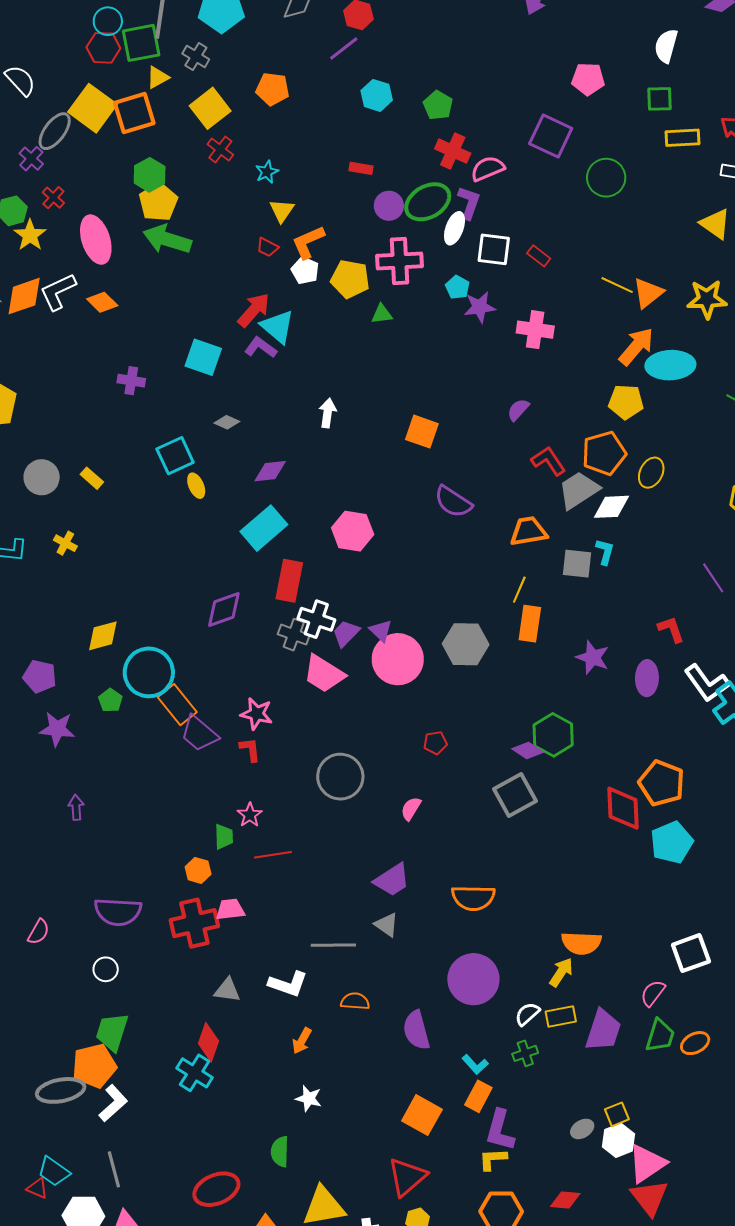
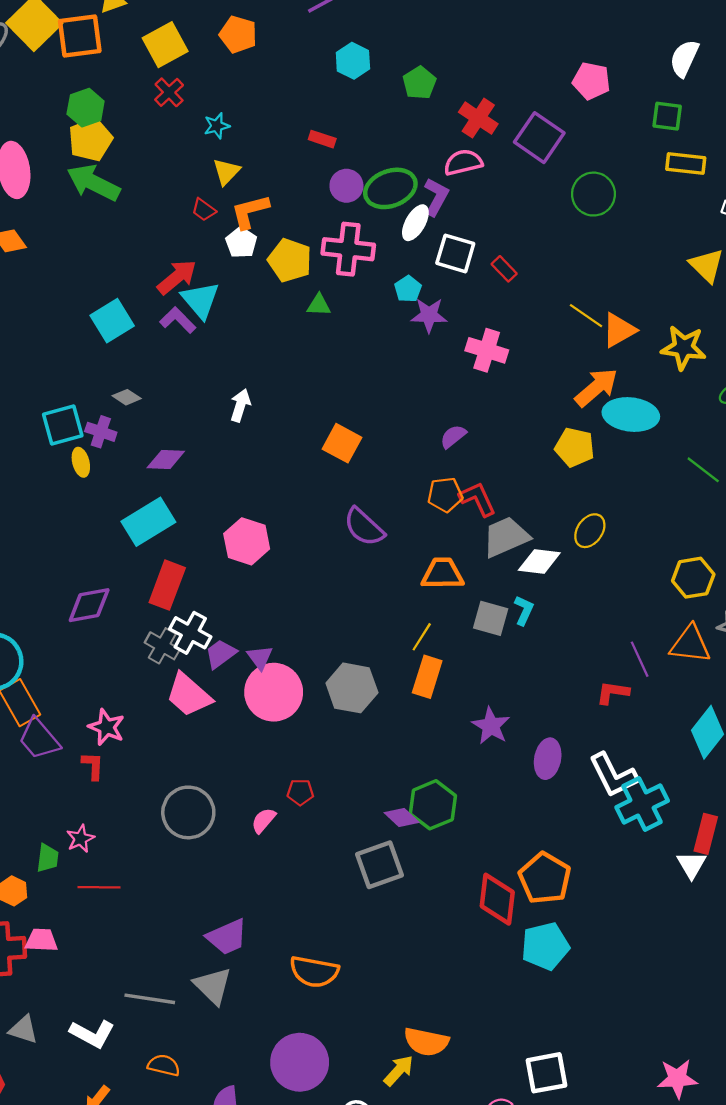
red cross: (453, 151) -> (478, 118), moved
cyan square: (203, 357) -> (112, 321), turned 30
purple cross: (131, 381) -> (101, 432), moved
orange pentagon: (604, 453) -> (445, 495), moved, size x0.7
red L-shape: (671, 629) -> (613, 693), moved, turned -72
pink semicircle: (411, 809) -> (264, 820), moved
gray triangle: (387, 925) -> (213, 986), size x1.4

